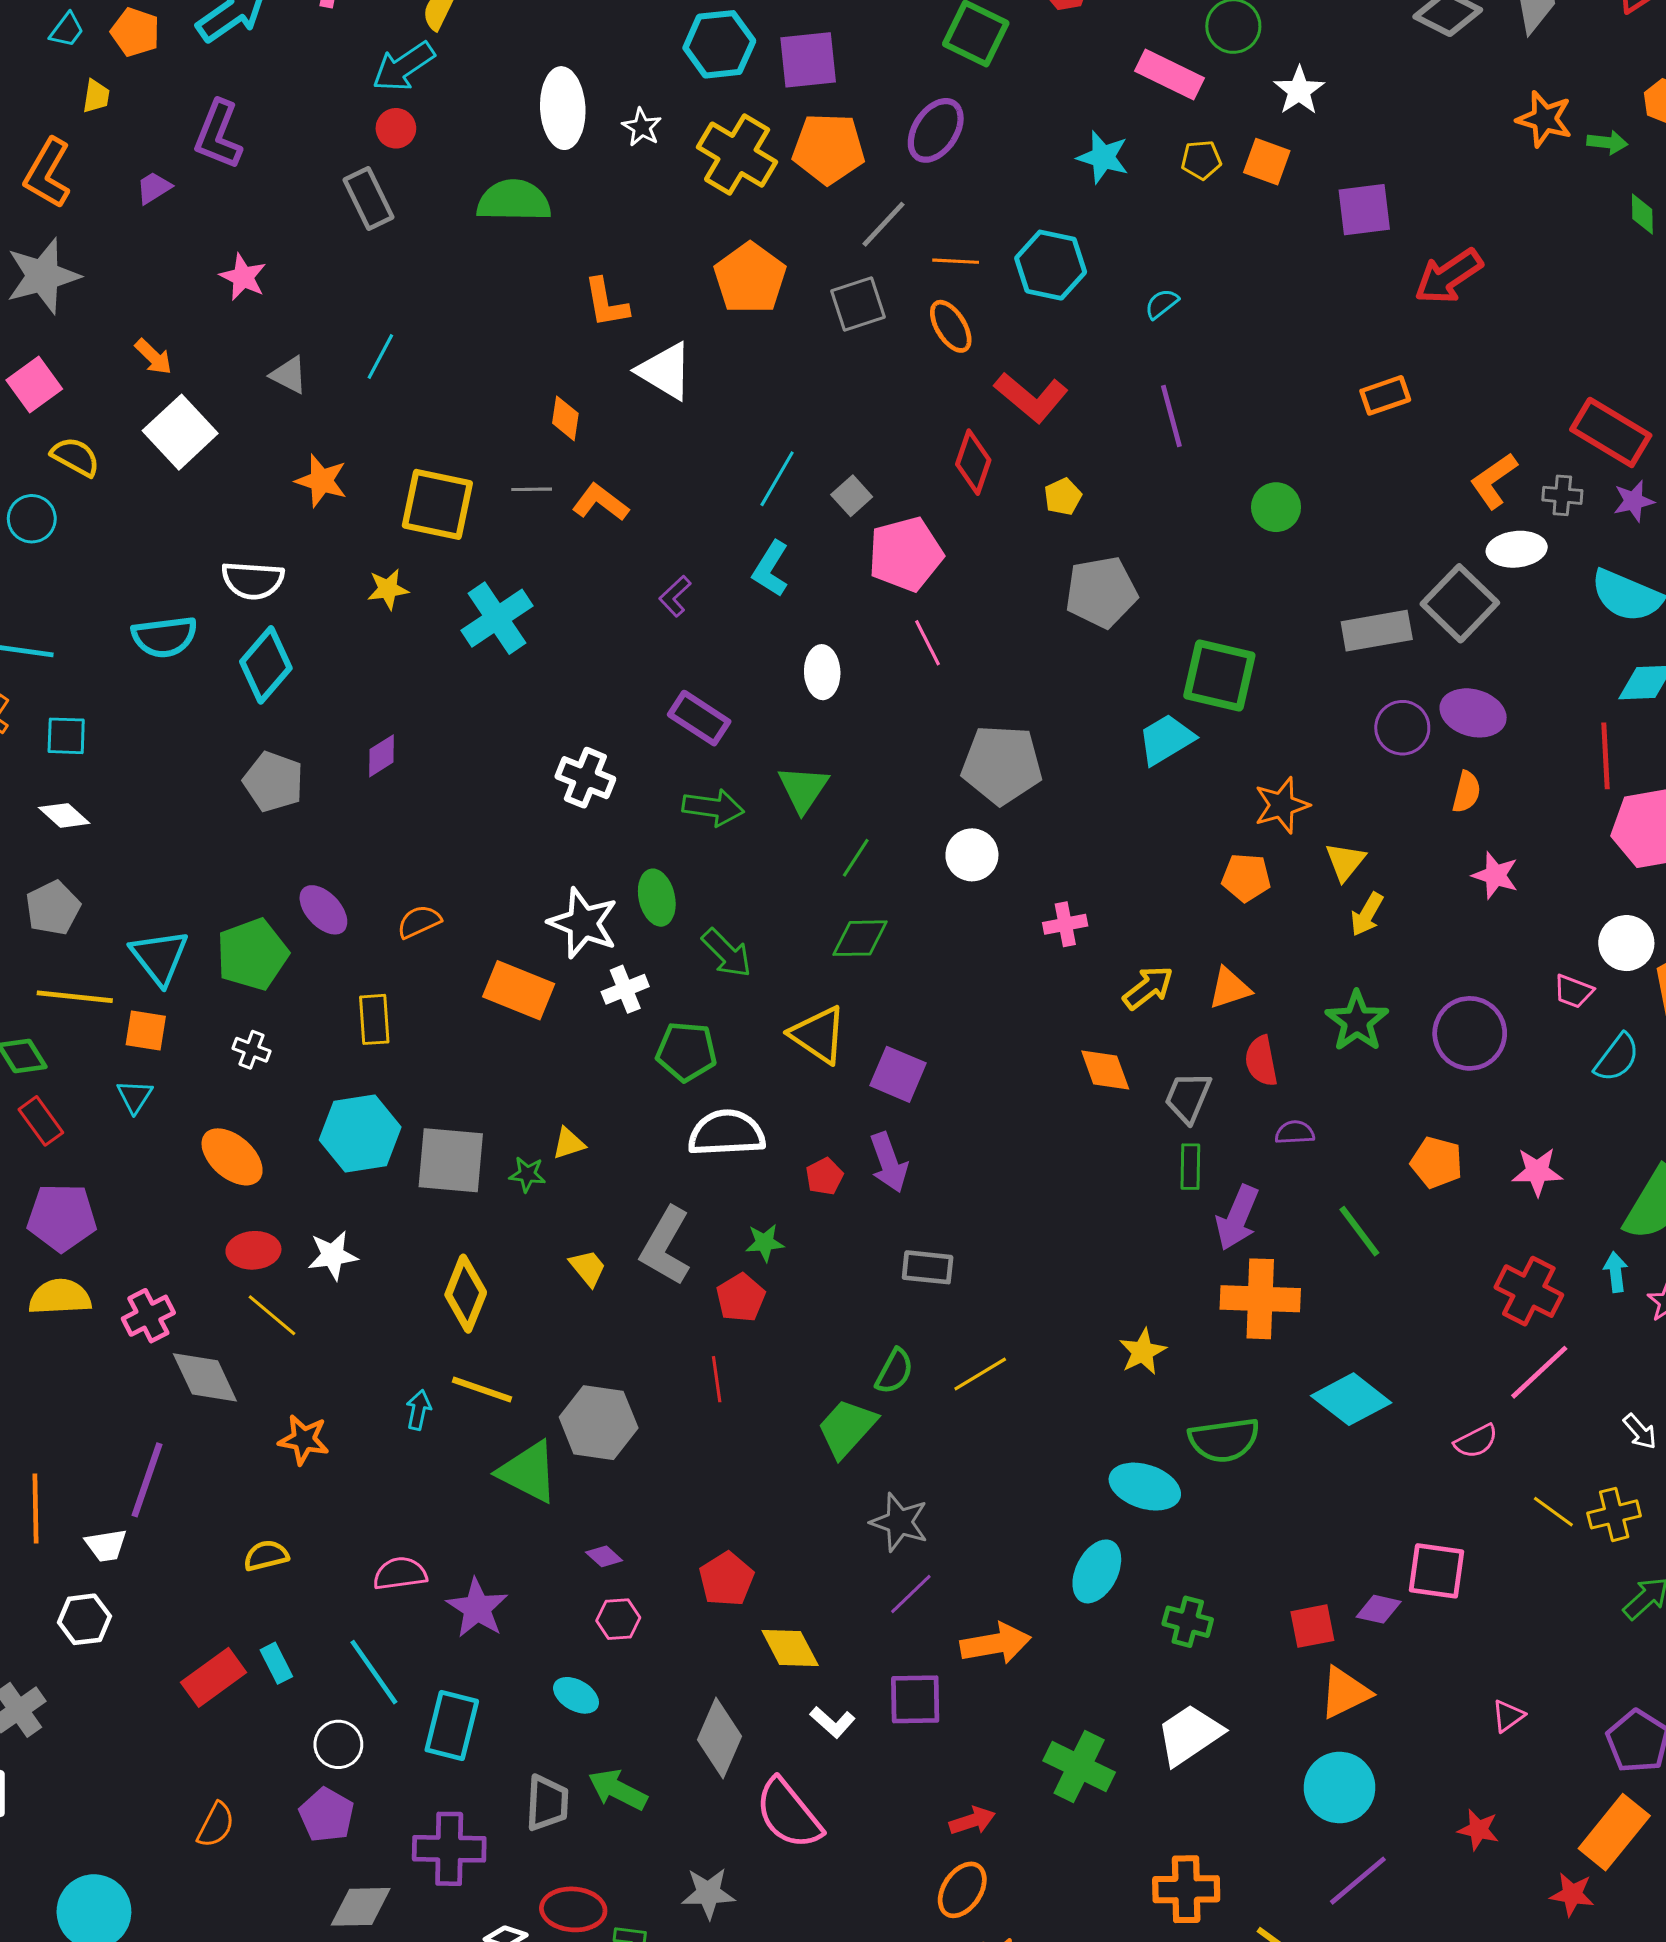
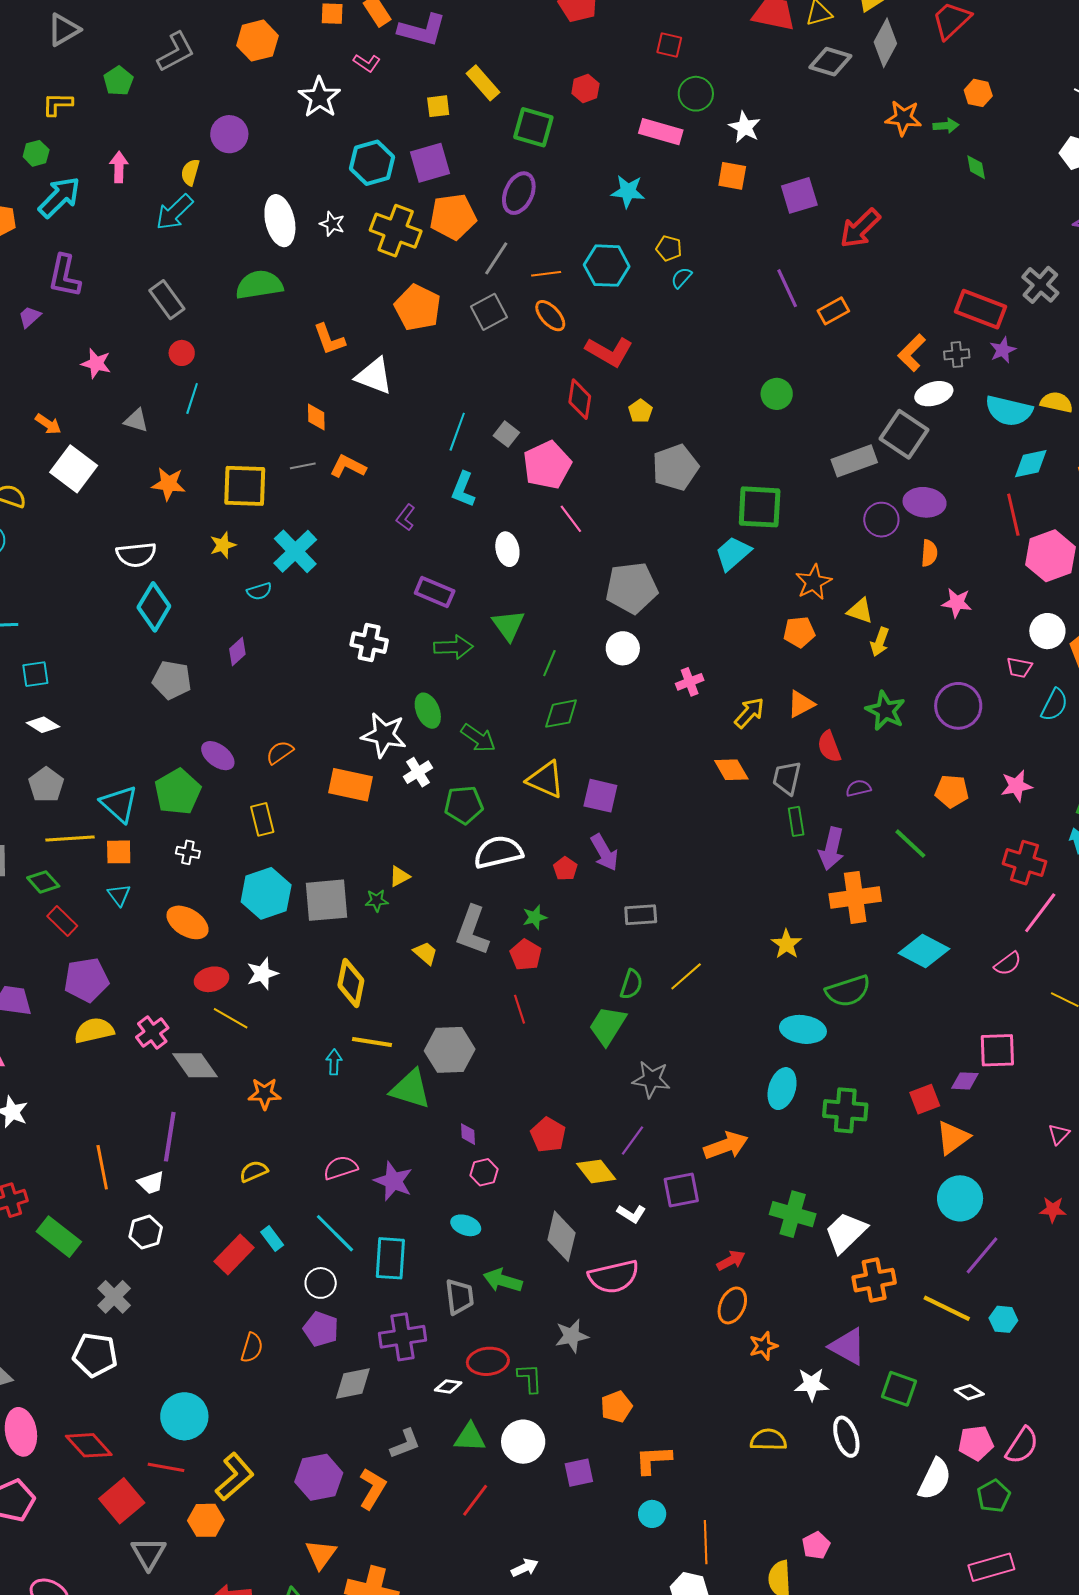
red circle: (396, 128) -> (182, 353), moved
yellow pentagon: (1201, 160) -> (669, 248), moved, turned 30
purple line: (1171, 416) -> (787, 288), moved
cyan semicircle: (164, 637) -> (259, 591), moved, size x0.6
yellow triangle: (1345, 862) -> (860, 611), turned -40
purple diamond: (604, 1556) -> (468, 1134), turned 55
purple line: (911, 1594) -> (633, 1140), moved
green cross: (1188, 1622) -> (845, 1110), size x1.4
white trapezoid: (1189, 1735) -> (846, 1232), moved
pink semicircle: (788, 1814) -> (614, 1277), turned -54

